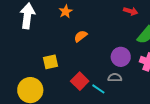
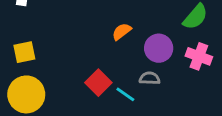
orange semicircle: (81, 36) -> (122, 31), moved
yellow square: (50, 62) -> (24, 52), moved

